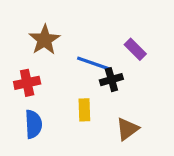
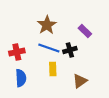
brown star: (45, 40) -> (47, 25), moved
blue line: (94, 64) -> (49, 48), moved

